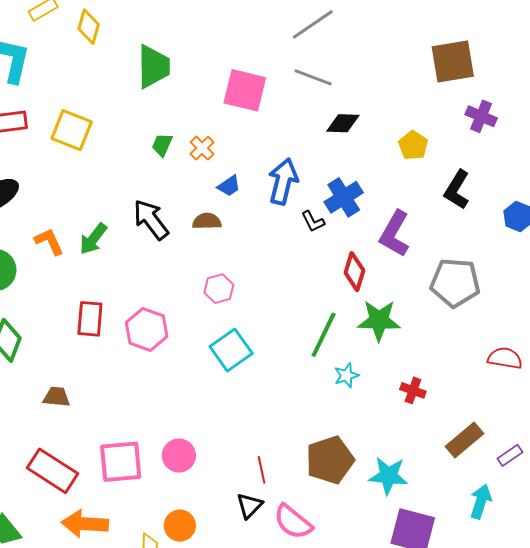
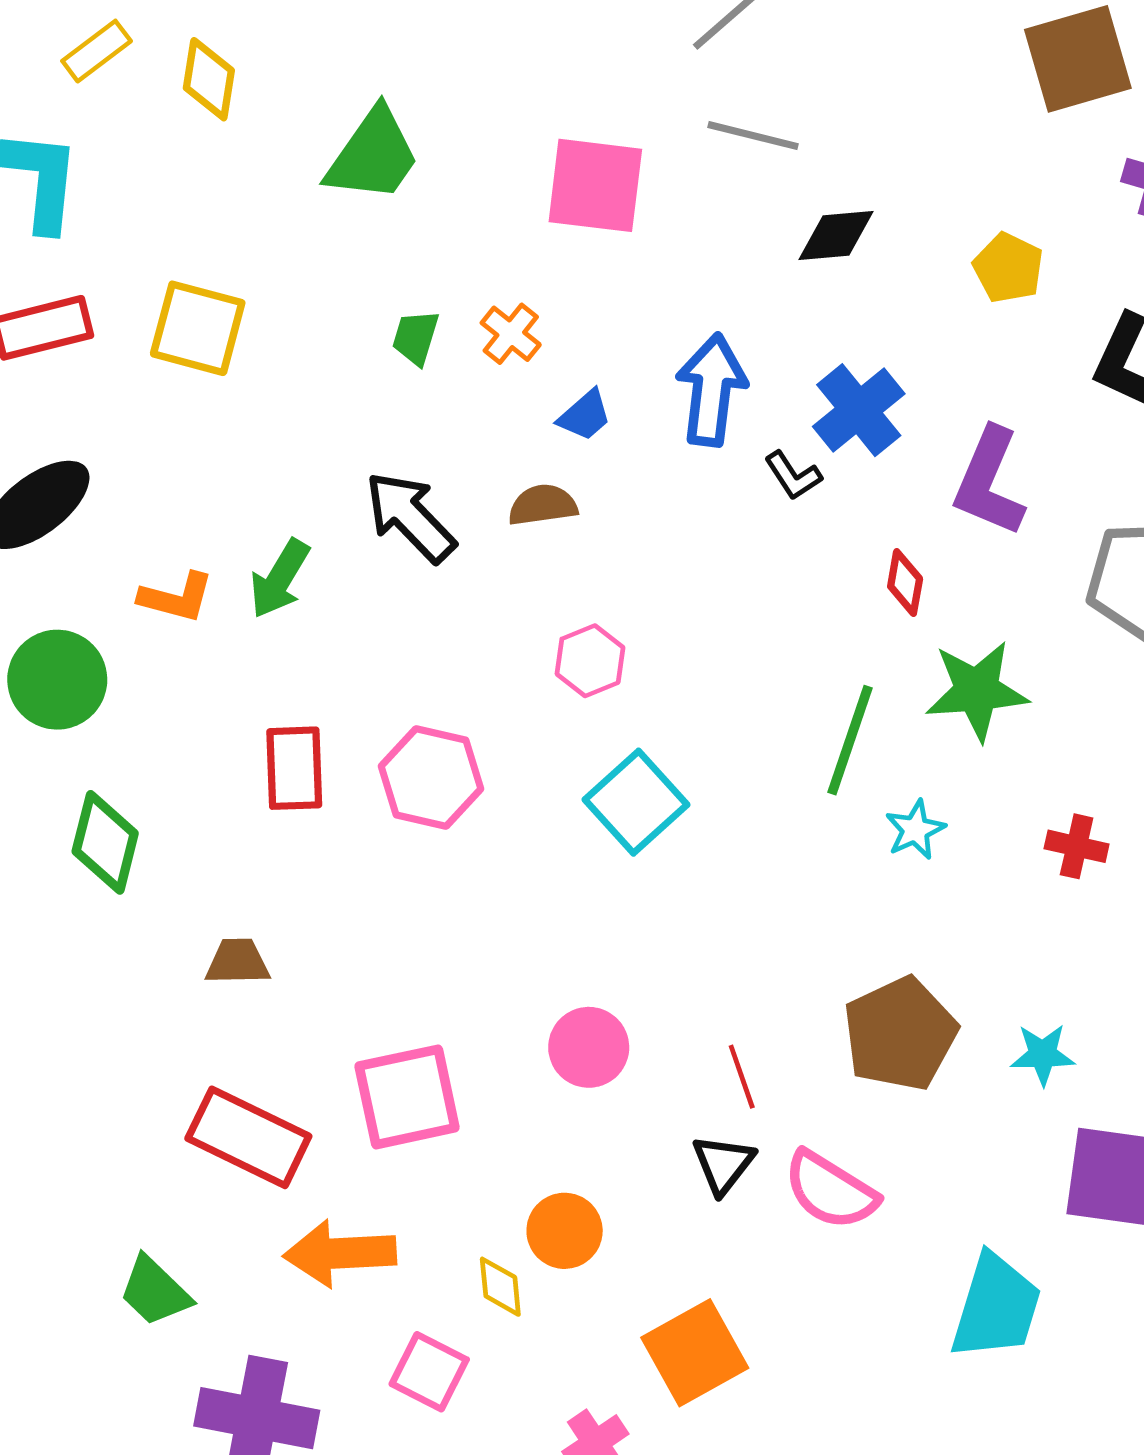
green trapezoid: (153, 67) -> (373, 155), turned 42
orange L-shape: (49, 242) -> (176, 597), turned 136
red diamond: (354, 272) -> (905, 582), size x0.7
pink circle: (179, 456) -> (589, 1047), moved
cyan star: (388, 476) -> (1043, 1055), size x0.7

